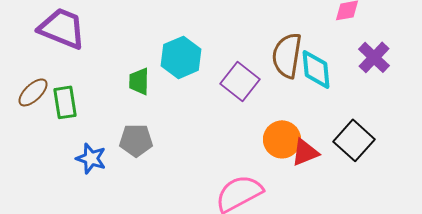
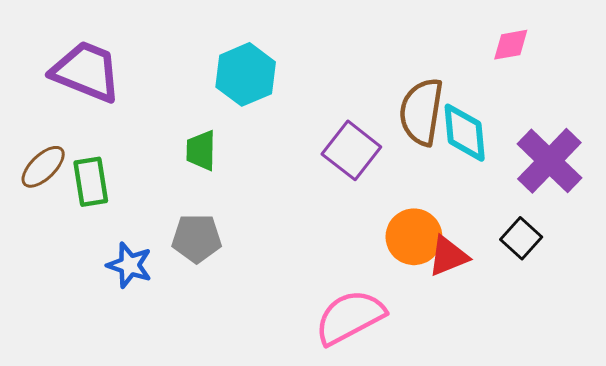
cyan hexagon: (181, 57) -> (246, 74), moved
purple cross: (374, 57) -> (549, 161), moved, size x1.4
black square: (354, 140) -> (521, 238), size x0.7

